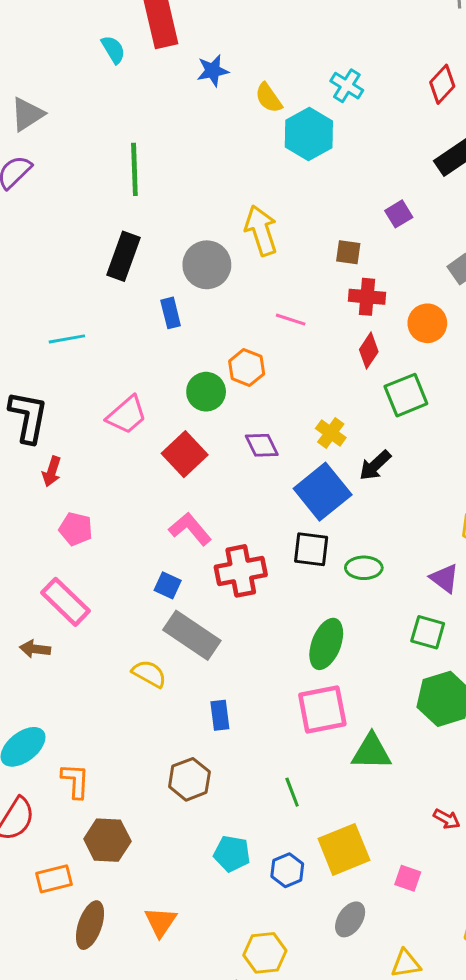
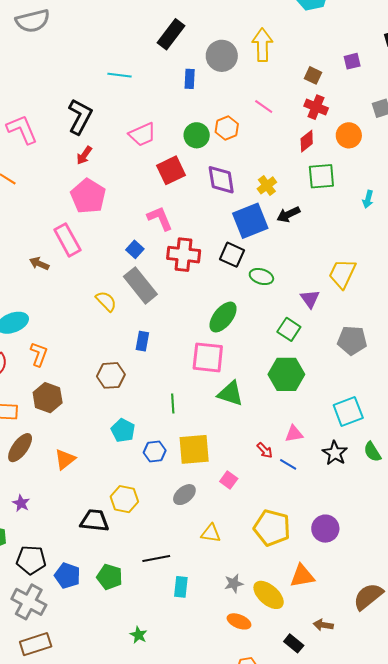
purple diamond: (262, 445) -> (221, 180), size x1.4
pink pentagon: (76, 529) -> (88, 196), size x1.6

